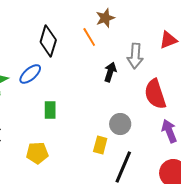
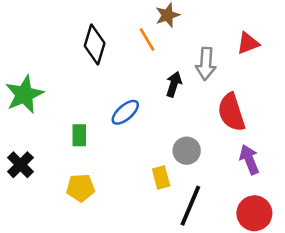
blue ellipse: (30, 74) -> (125, 112), moved
green rectangle: (50, 110) -> (79, 135), moved
yellow rectangle: (100, 145) -> (161, 177), turned -30

